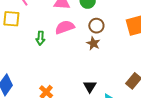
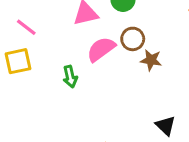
brown circle: (96, 26) -> (133, 39), moved

